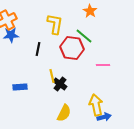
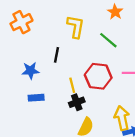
blue star: (11, 35) -> (30, 71), moved
red hexagon: (72, 48) -> (98, 76), moved
black cross: (60, 84) -> (77, 102), moved, turned 32

